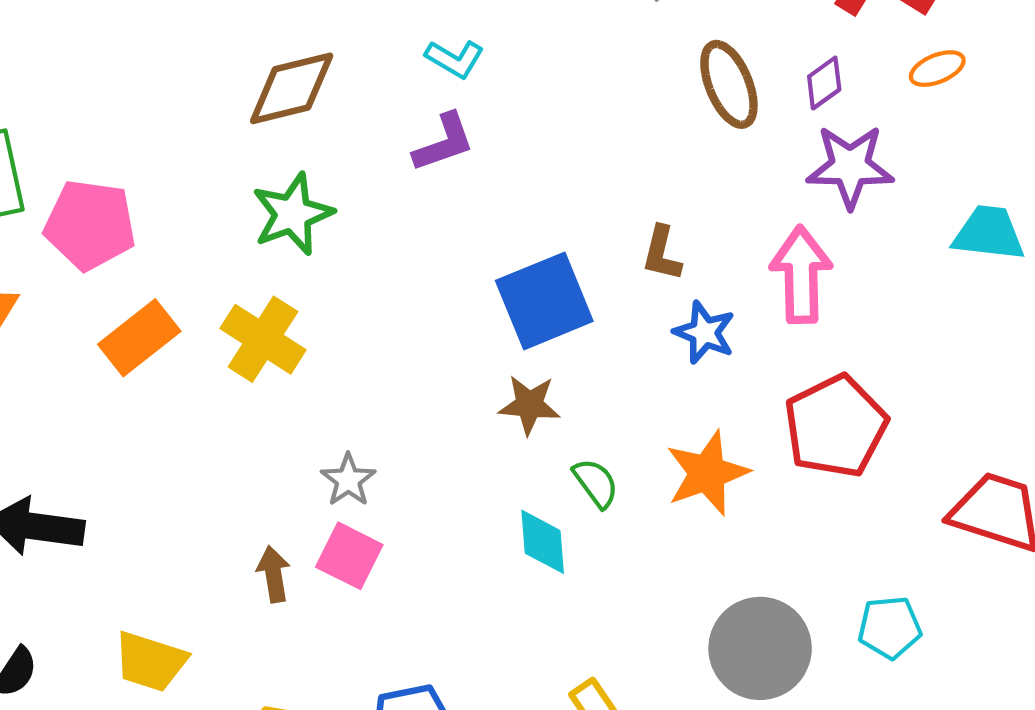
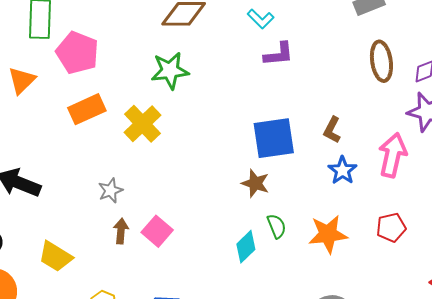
purple L-shape: (444, 143) -> (279, 54), moved
red pentagon: (836, 426) -> (391, 227), size x0.6
gray star: (348, 480) -> (111, 190), moved
cyan diamond: (543, 542) -> (246, 247), turned 36

